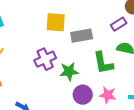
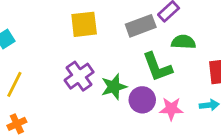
gray rectangle: (82, 36) -> (141, 26), moved
purple circle: (83, 95) -> (142, 100), moved

